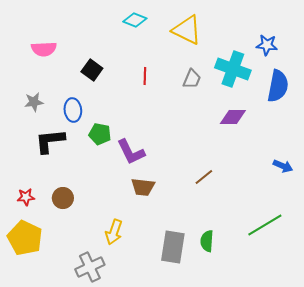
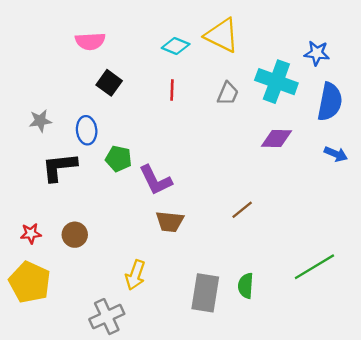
cyan diamond: (135, 20) -> (176, 46), moved
pink semicircle: (44, 49) -> (90, 41), moved
blue arrow: (283, 166) -> (336, 154), moved

